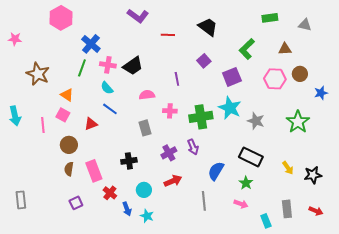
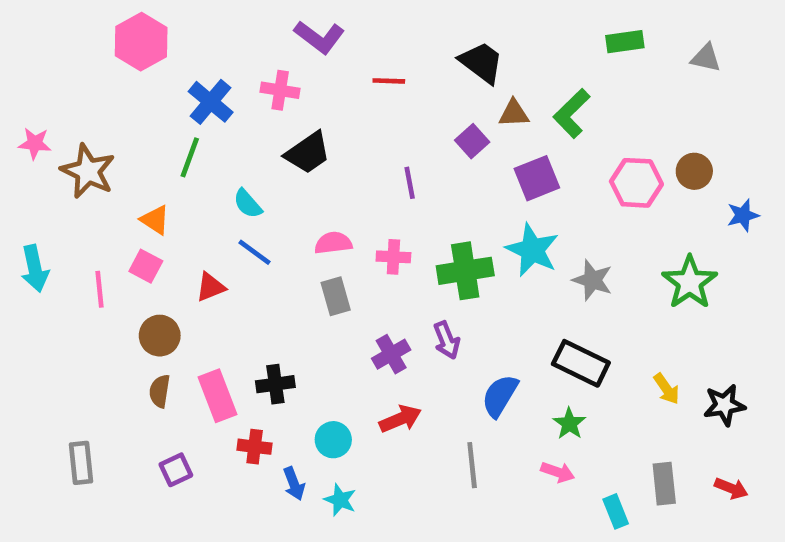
pink star: (15, 39) -> (35, 143), moved
brown triangle: (285, 49) -> (514, 113), moved
pink cross: (108, 65) -> (280, 90), moved
pink semicircle: (147, 95) -> (333, 243), moved
black cross: (129, 161) -> (275, 384), moved
red cross: (110, 193) -> (255, 447), turned -32
gray rectangle: (21, 200) -> (81, 463), moved

